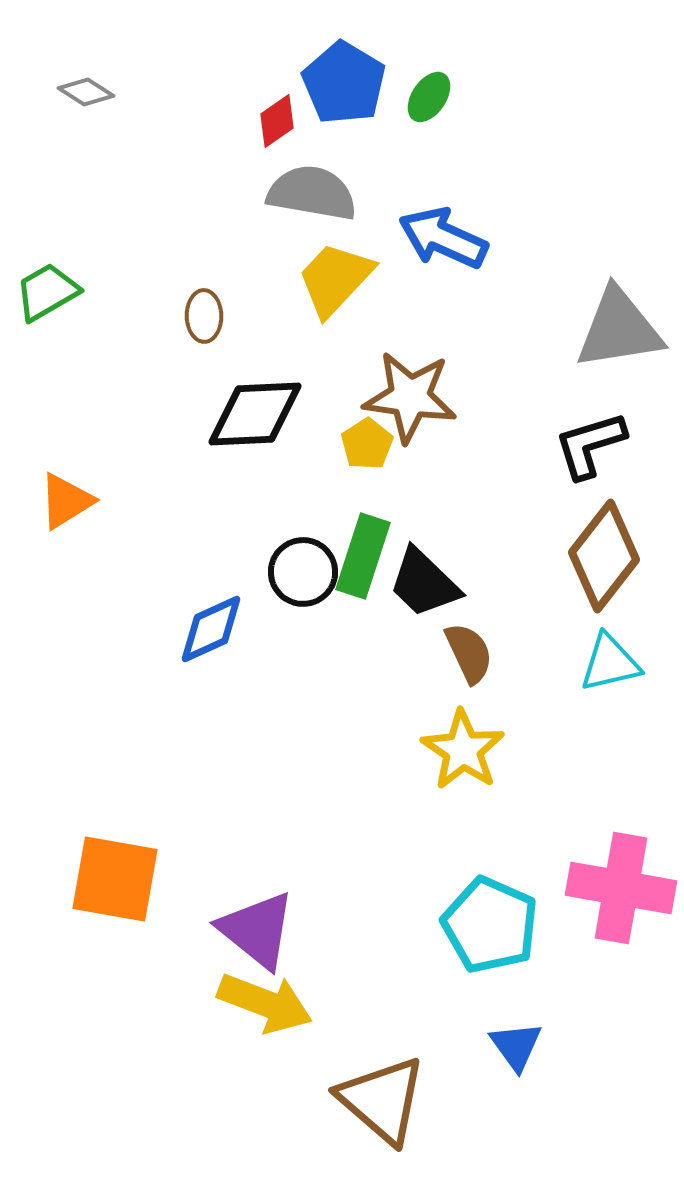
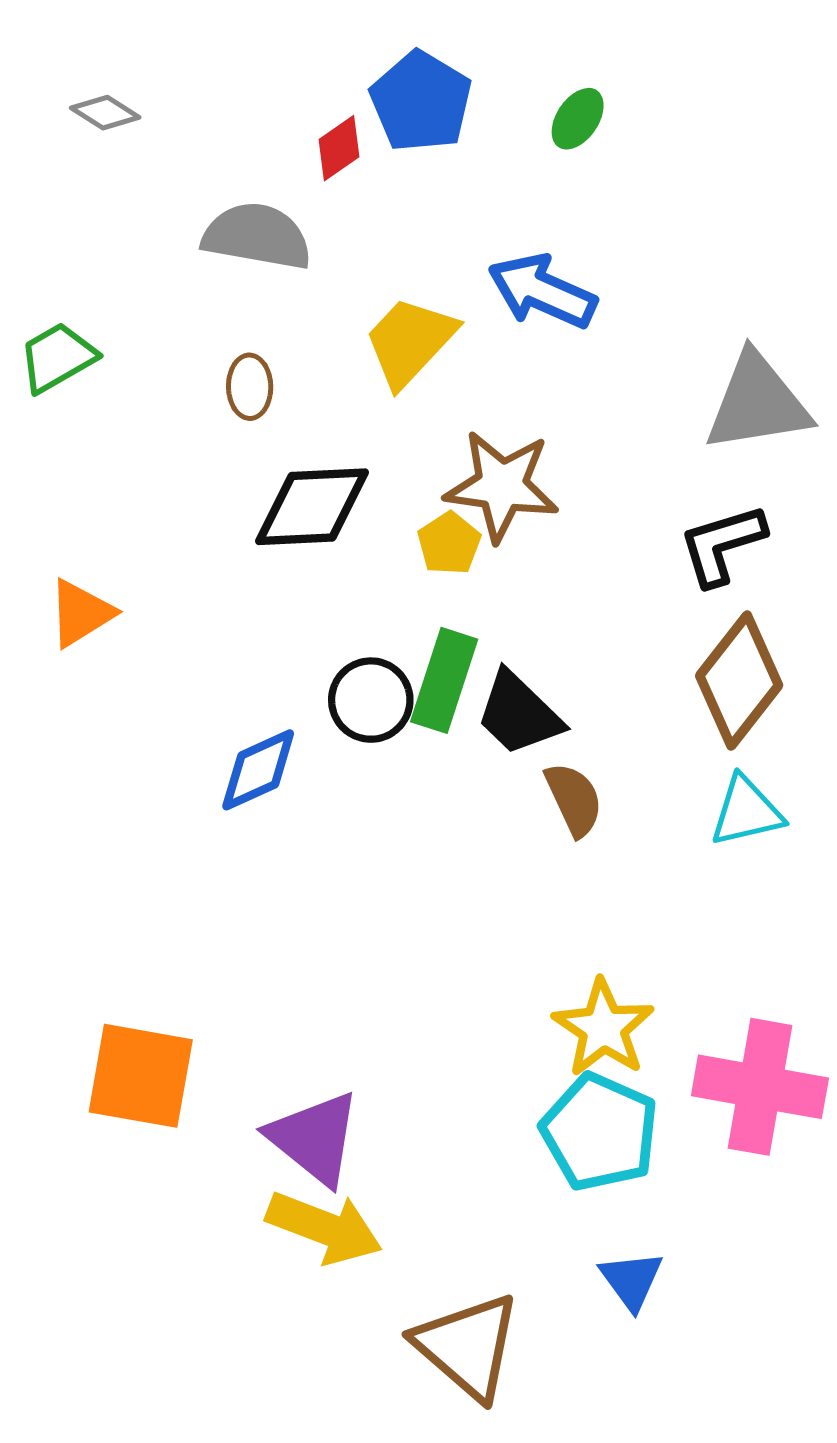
green ellipse: (429, 97) -> (578, 119), moved
gray semicircle: (312, 193) -> (257, 236), moved
yellow star: (463, 750) -> (603, 1028), moved

